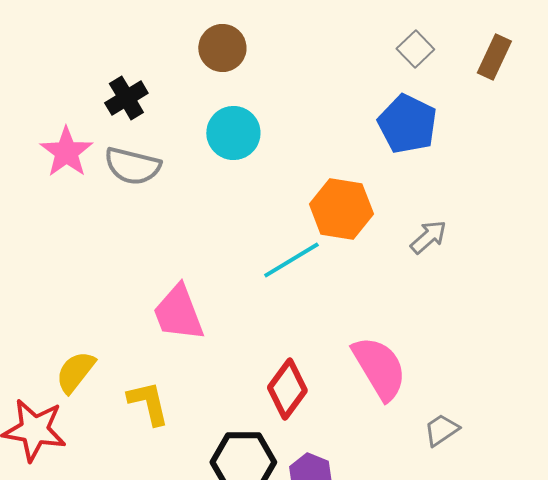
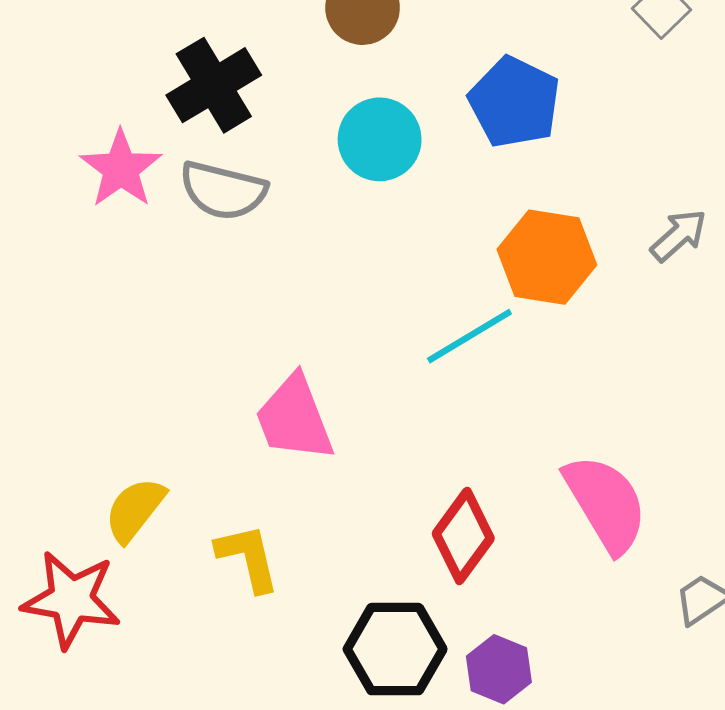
black cross: (126, 98) -> (214, 85), size x1.4
blue pentagon: (407, 124) -> (514, 102), moved
gray arrow: (428, 237) -> (679, 235), moved

